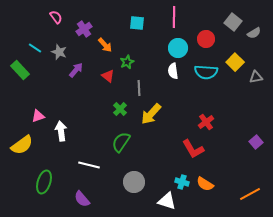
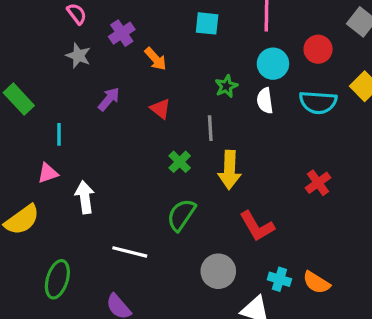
cyan line: (35, 48) -> (59, 134), moved, turned 56
gray star: (59, 52) -> (78, 56), moved
green star: (127, 62) -> (226, 86), moved
yellow arrow: (151, 114) -> (230, 170), turned -40
red L-shape: (193, 149) -> (257, 226), moved
gray circle: (134, 182) -> (218, 271), moved

